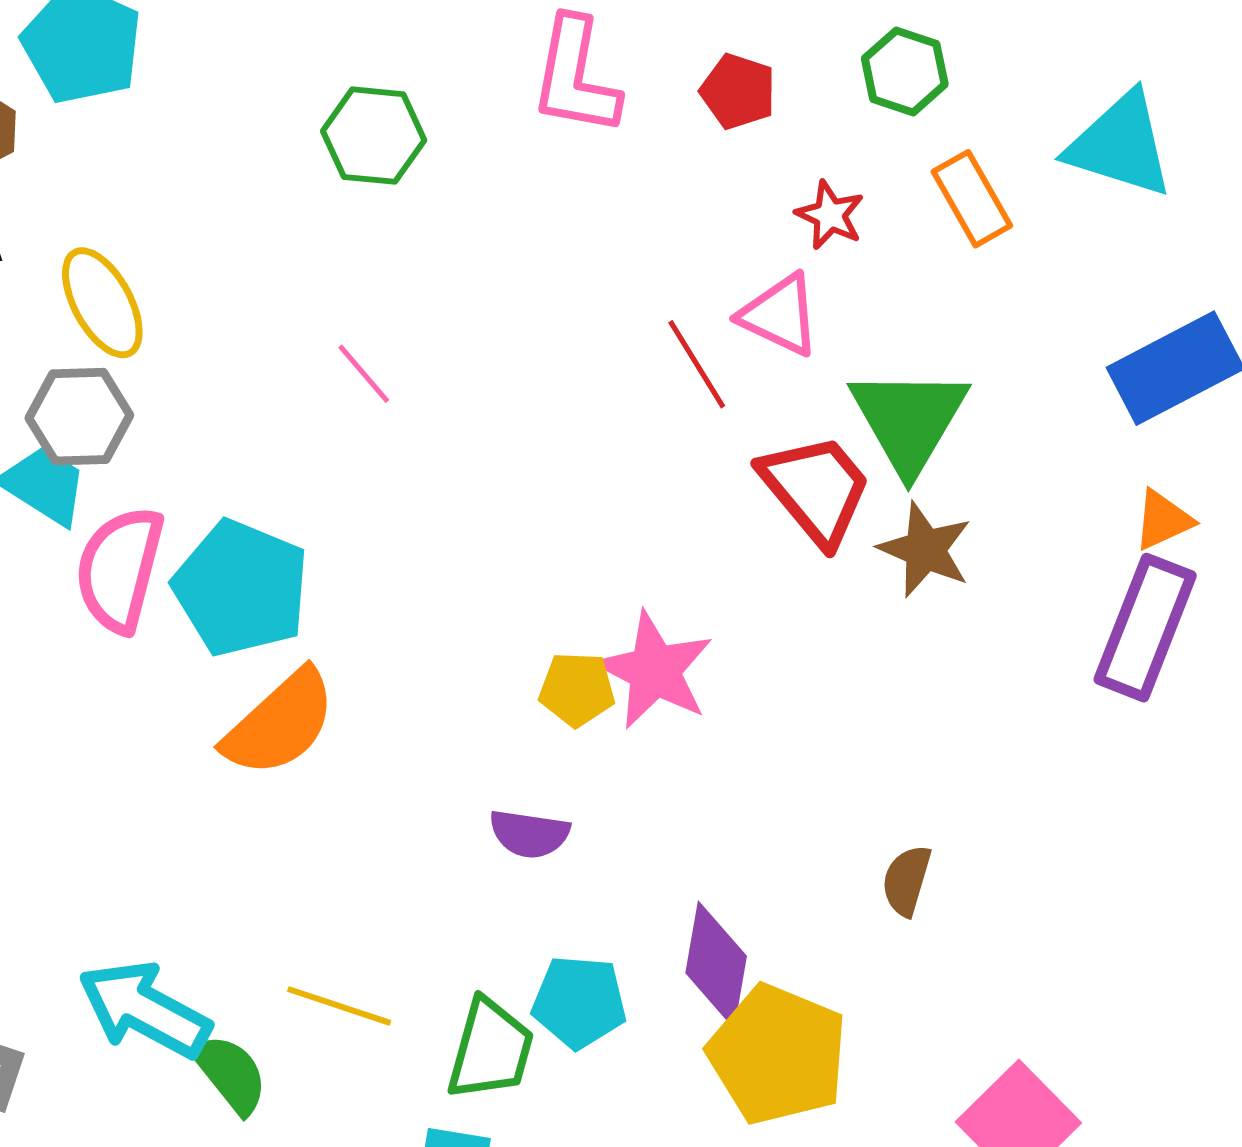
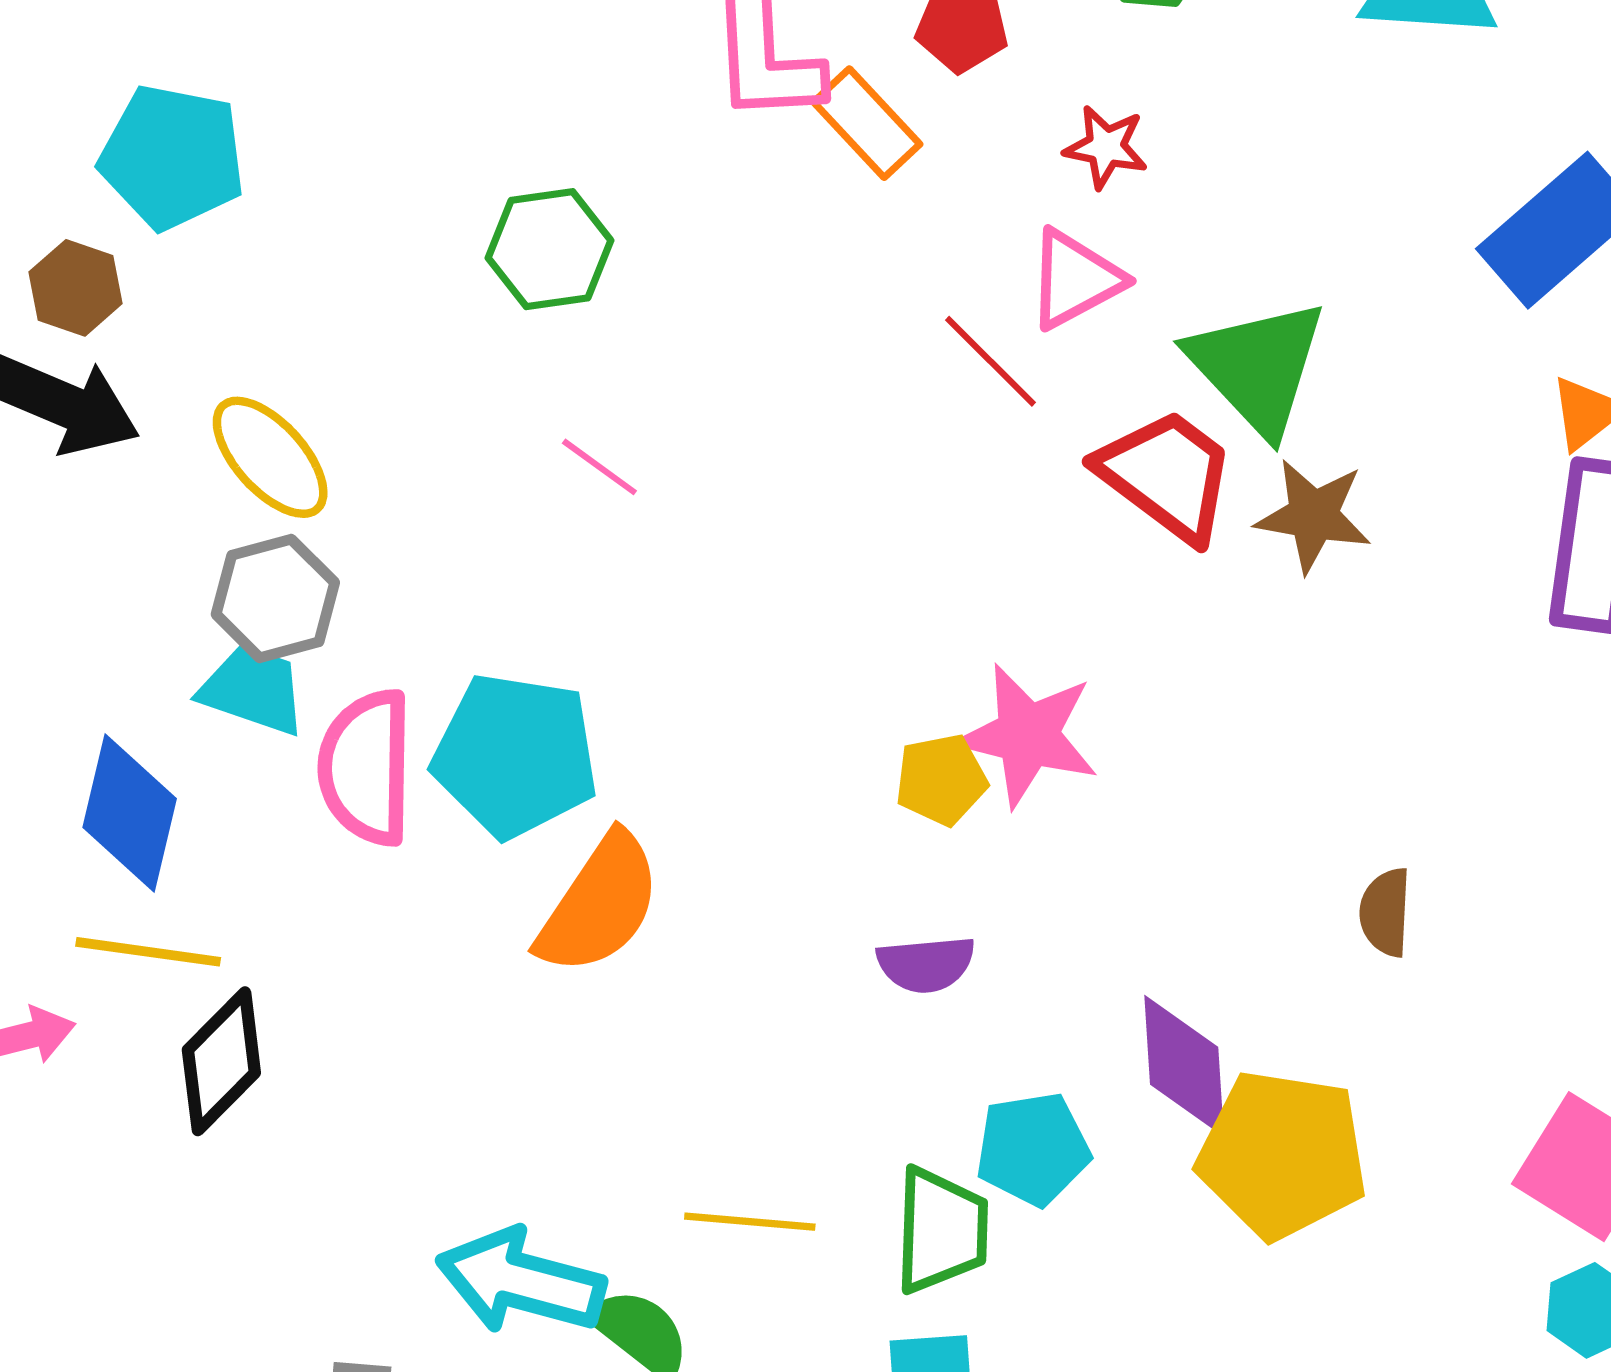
green hexagon: (374, 136) -> (549, 249), moved
orange rectangle: (972, 199) -> (867, 123), moved
pink triangle: (780, 315) -> (1075, 279), turned -40

